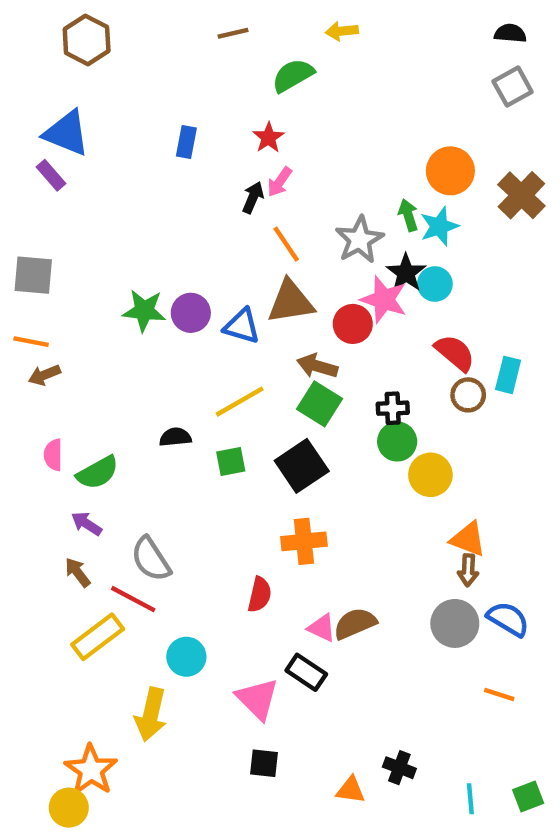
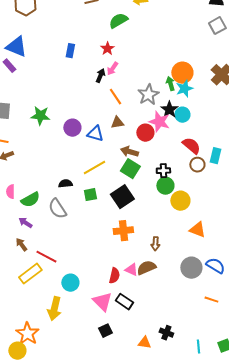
orange circle: (450, 171) -> (182, 73), moved
brown triangle: (291, 302) -> (117, 123), size x0.6
green star: (144, 311) -> (40, 116), moved
gray semicircle: (151, 559) -> (57, 209), moved
brown arrow: (468, 570) -> (155, 244), moved
red semicircle: (260, 595) -> (114, 276), moved
black rectangle: (306, 672) -> (124, 302), moved
black square: (264, 763) -> (105, 331), turned -32

